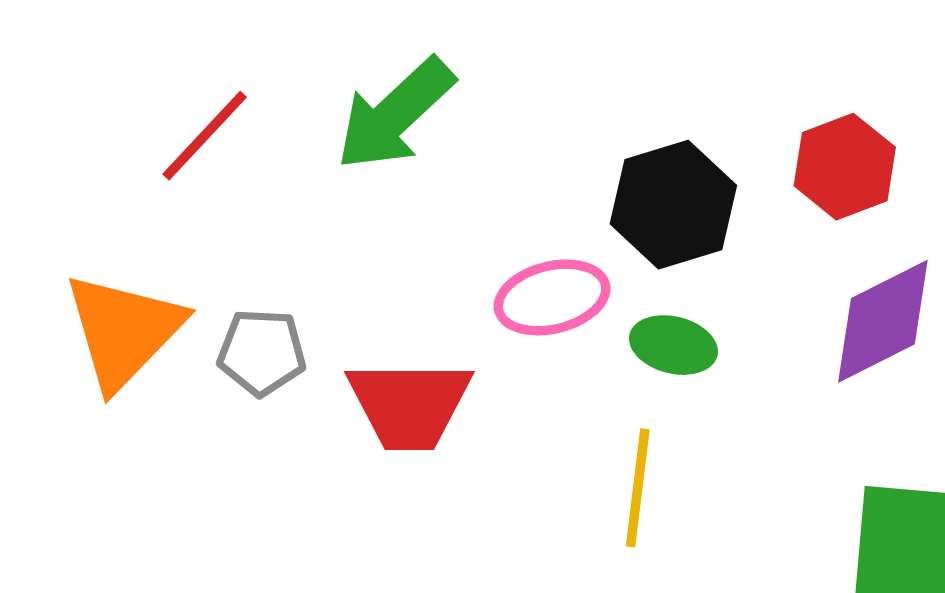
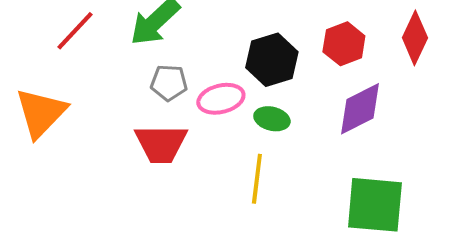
gray pentagon: (262, 352) -> (169, 83), moved

